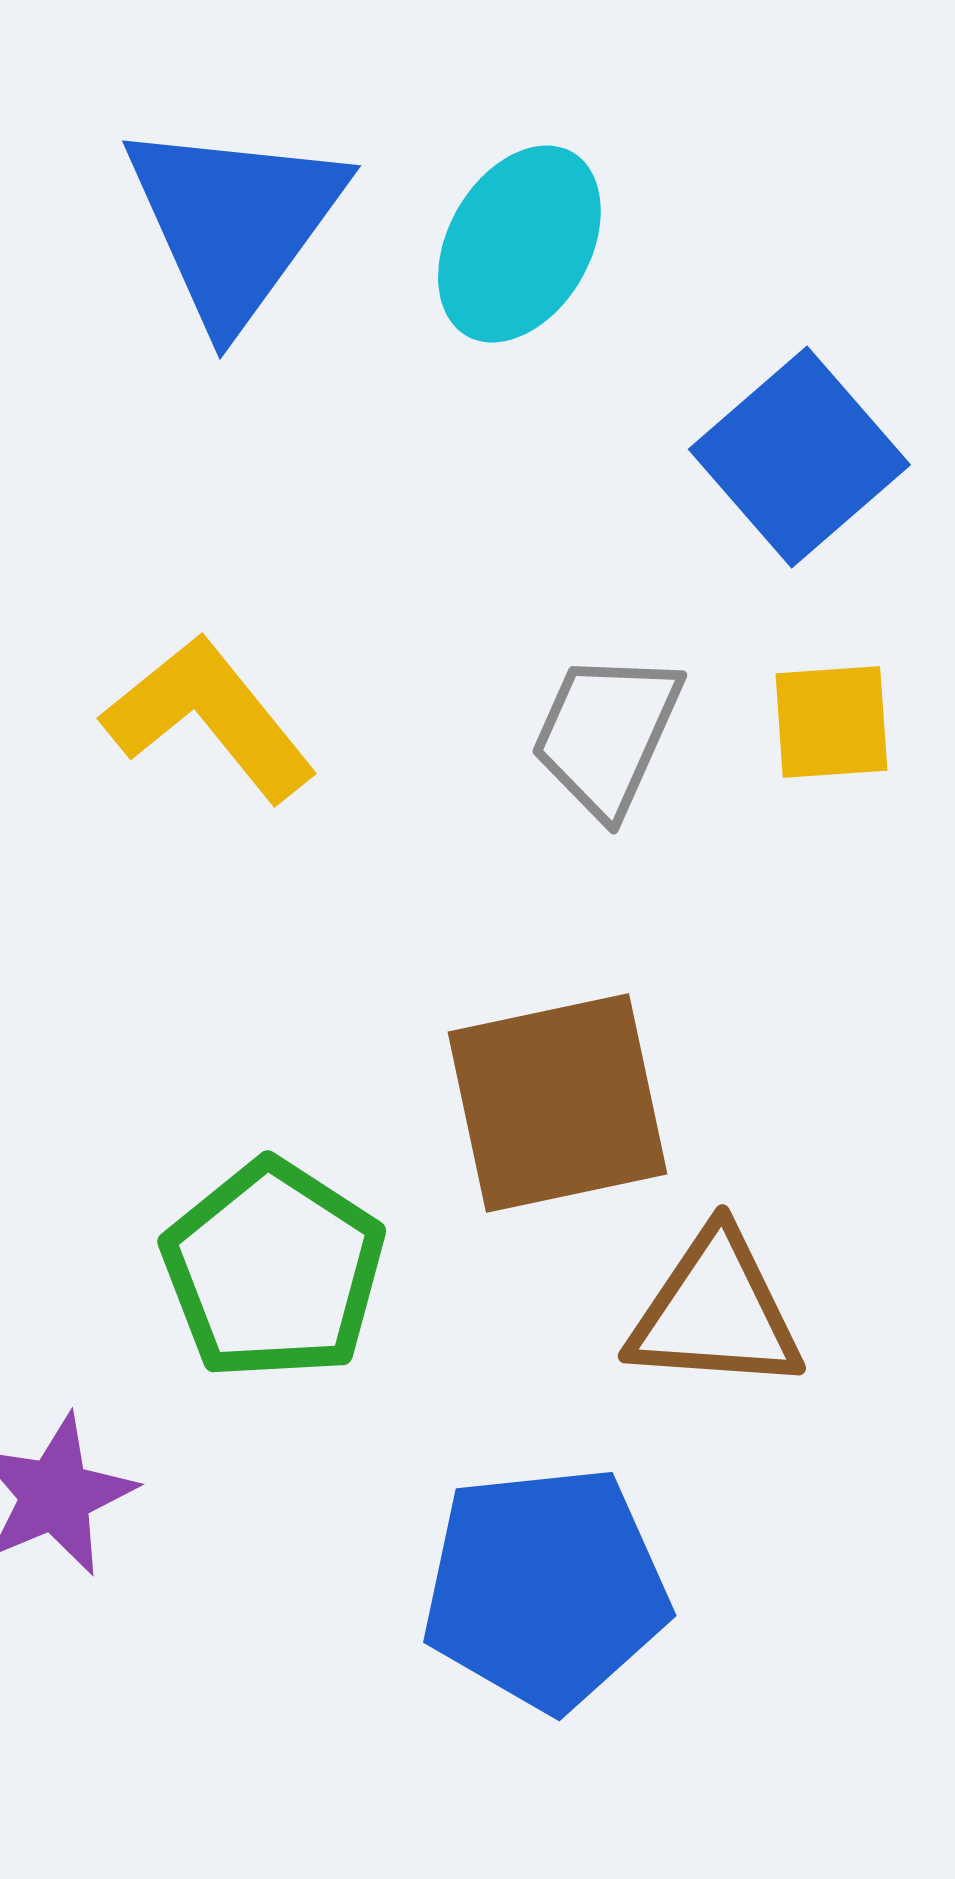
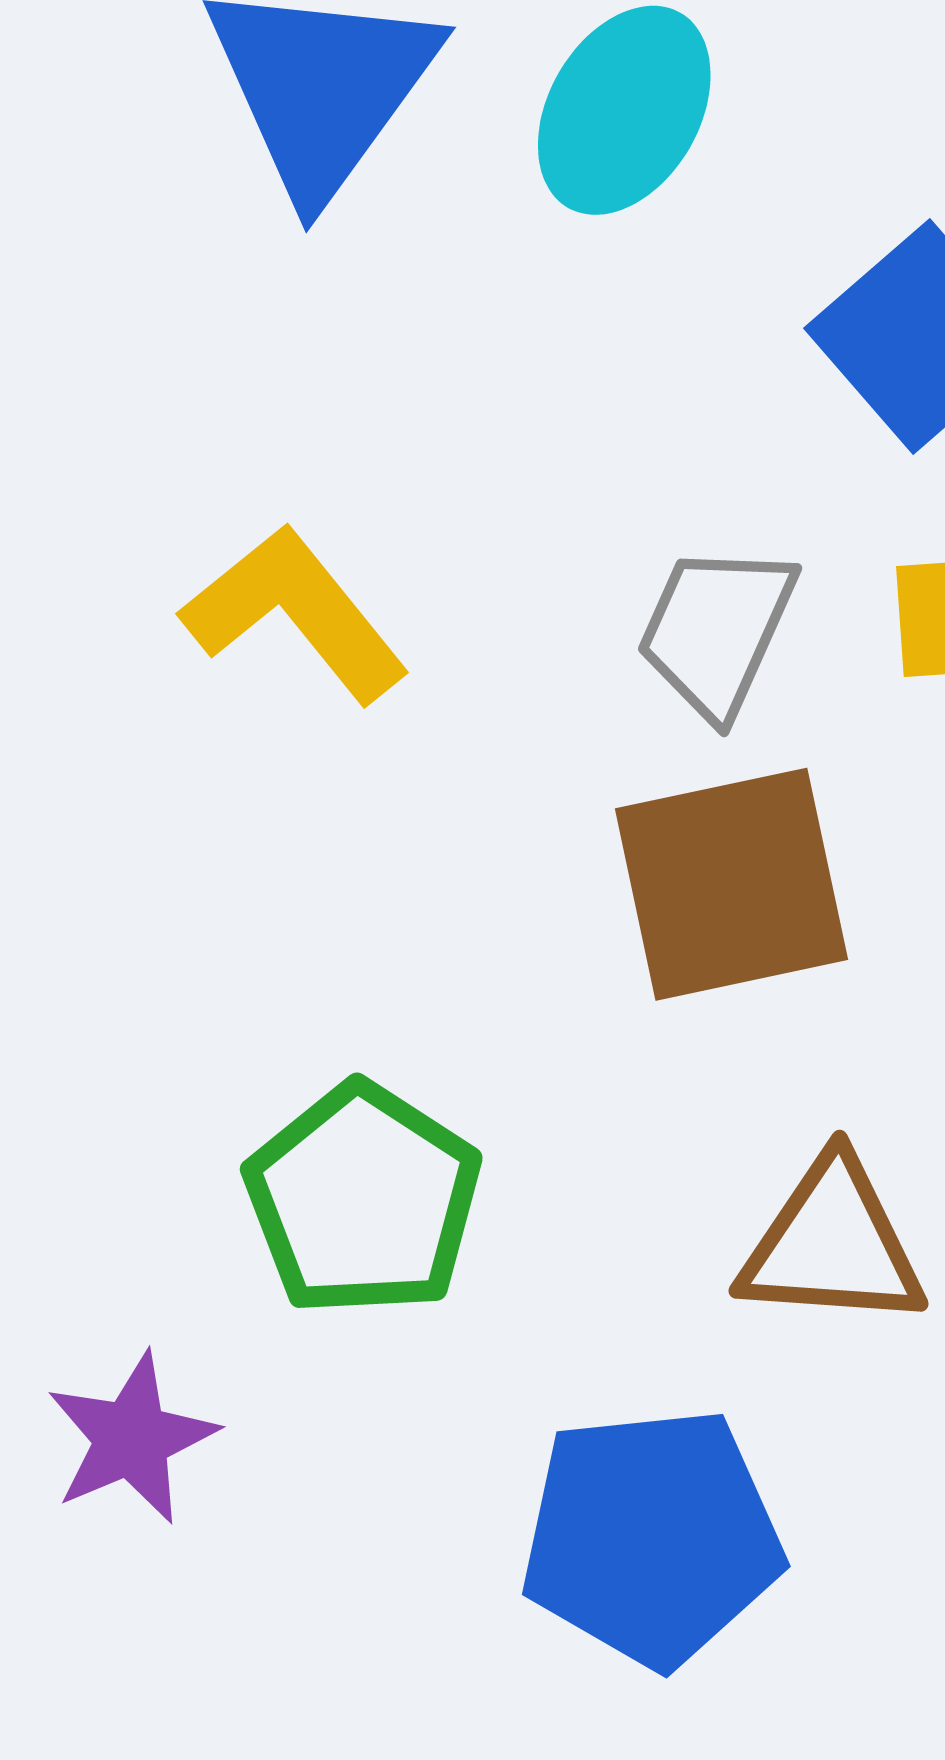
brown square: (557, 1103) -> (731, 884), moved

